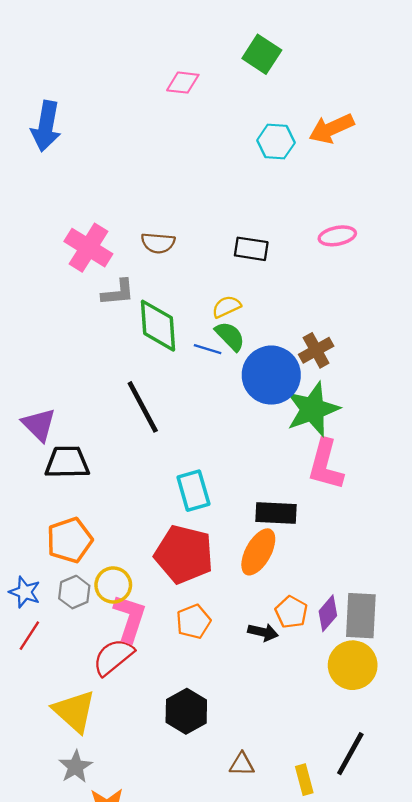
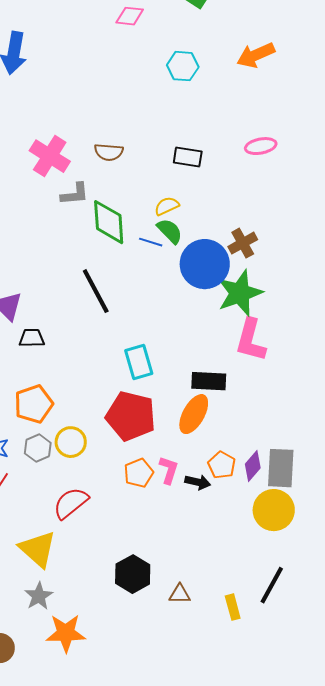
cyan hexagon: (276, 142) -> (183, 66), moved
black trapezoid: (67, 462) -> (32, 338), size x0.7
pink L-shape: (130, 618) -> (169, 470), moved, size x0.7
black hexagon: (186, 711) -> (133, 574), moved

